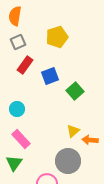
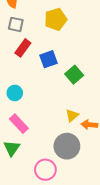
gray square: (18, 42) -> (16, 24), turned 35

